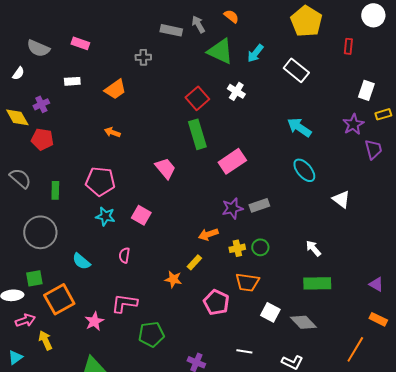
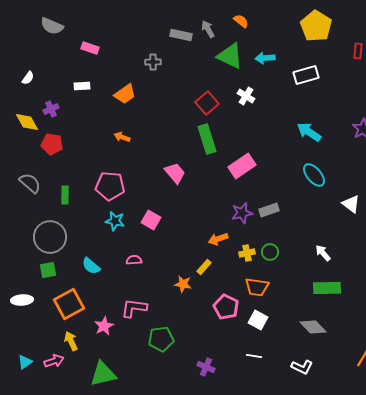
gray semicircle: (38, 48) -> (52, 26), moved
cyan arrow: (255, 53) -> (265, 58), turned 48
white rectangle: (296, 70) -> (306, 75), turned -55
pink semicircle: (124, 255) -> (134, 260), turned 77
green square: (34, 278) -> (48, 270), moved
white square: (270, 312) -> (258, 320), moved
pink arrow: (25, 320) -> (54, 361), moved
yellow arrow: (45, 340) -> (71, 341), moved

